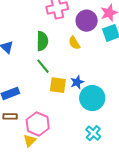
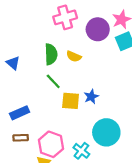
yellow semicircle: (74, 43) -> (74, 56), moved, turned -32
cyan circle: (92, 98) -> (106, 132), moved
cyan cross: (93, 133) -> (81, 151), moved

